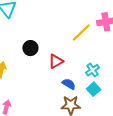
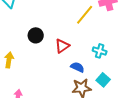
cyan cross: (92, 70) -> (100, 51), turned -32
cyan square: (94, 89) -> (103, 80), moved

